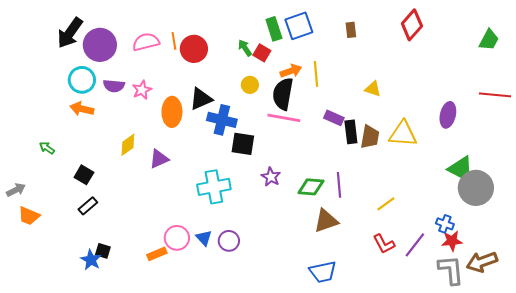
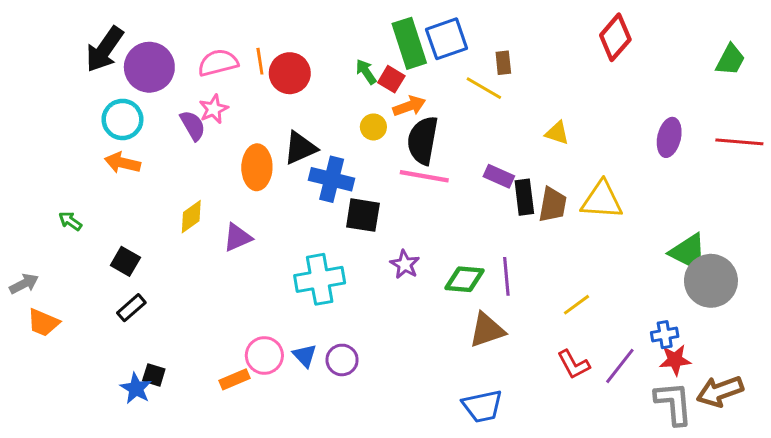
green rectangle: (274, 29) -> (409, 43), size x1.4
brown rectangle: (351, 30) -> (503, 63), moved
orange arrow: (291, 71) -> (409, 106), moved
yellow line: (316, 74) -> (484, 88), moved, turned -55
purple semicircle: (114, 86) -> (193, 125), moved, turned -125
pink star: (142, 90) -> (214, 109), moved
purple ellipse: (448, 115) -> (669, 137), moved
blue cross: (445, 224) -> (665, 335), turned -30

